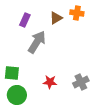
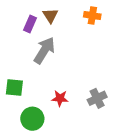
brown triangle: (56, 18) -> (50, 16), moved, turned -32
green circle: (17, 95) -> (32, 119), moved

